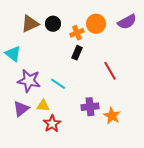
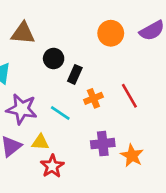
brown triangle: (30, 24) -> (23, 33), turned 30
black circle: (53, 24) -> (54, 58), moved
orange cross: (77, 33) -> (93, 98), moved
black rectangle: (77, 53) -> (75, 74), moved

